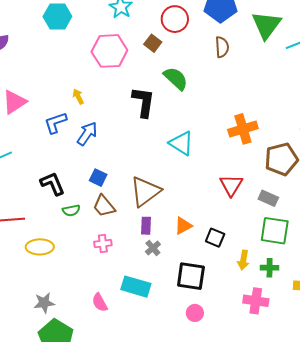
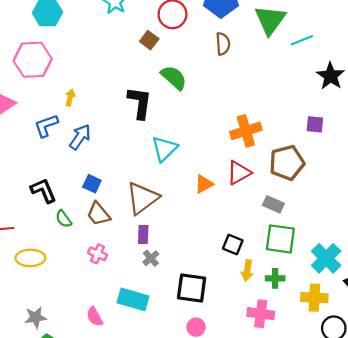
pink hexagon: (109, 51) -> (33, 60), moved
yellow arrow: (78, 96) -> (70, 97), turned 42
cyan triangle: (181, 143) -> (164, 149), moved, turned 44
red triangle: (231, 185) -> (239, 173), moved, turned 30
green semicircle: (71, 210) -> (64, 219), turned 66
orange triangle: (183, 226) -> (204, 184), moved
black square: (215, 238) -> (233, 245), moved
pink cross: (103, 244) -> (98, 254), turned 30

